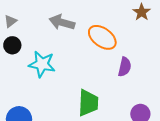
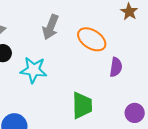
gray arrow: (62, 22) -> (51, 27), turned -80

